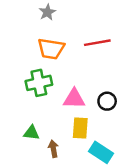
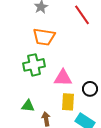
red line: (97, 43) -> (82, 15), moved, turned 65
black circle: (107, 101) -> (90, 89), moved

